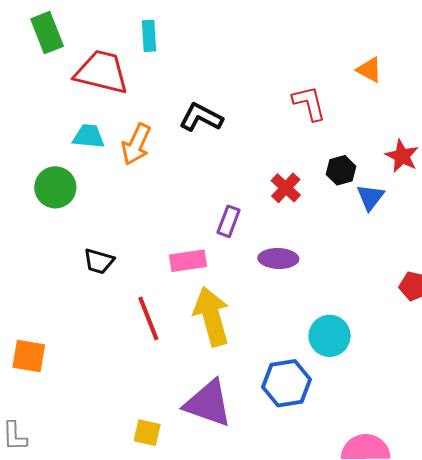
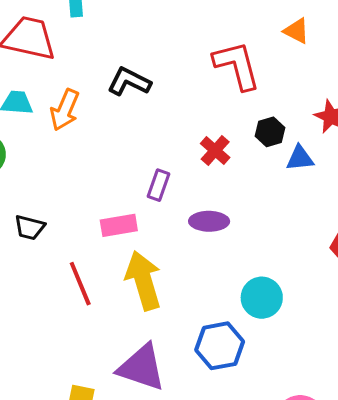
red L-shape: (309, 103) -> (237, 65), size x1.4
blue triangle: (370, 197) -> (300, 158), turned 48

